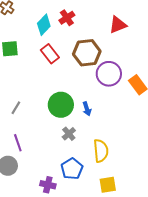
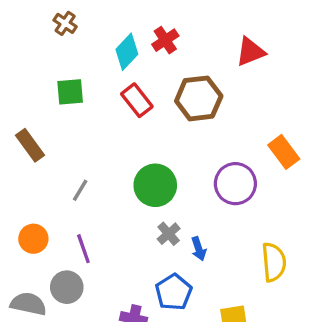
purple circle: (109, 74) -> (235, 184), moved
blue arrow: (87, 109) -> (199, 249), moved
yellow semicircle: (101, 151) -> (274, 262), moved

